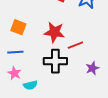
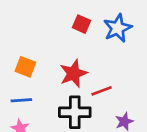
red star: (54, 32) -> (73, 73), turned -30

